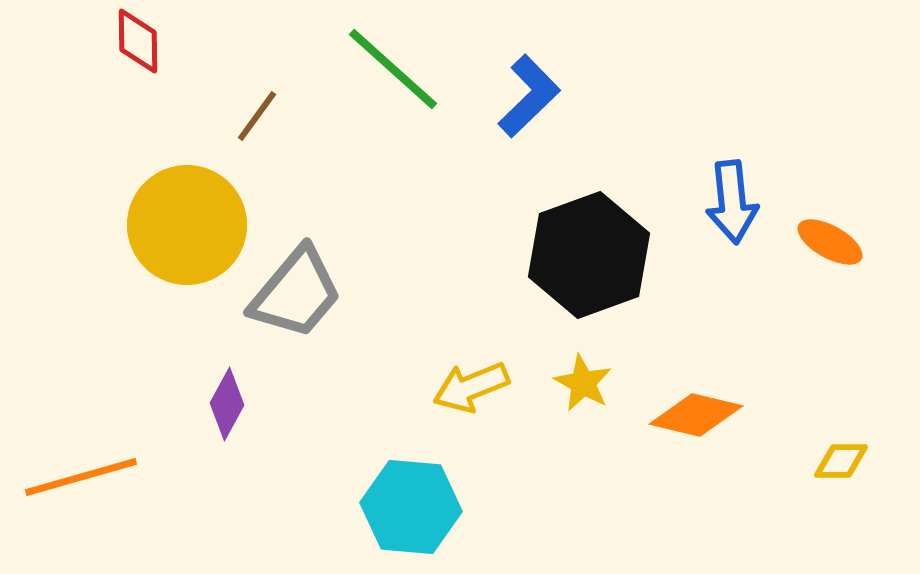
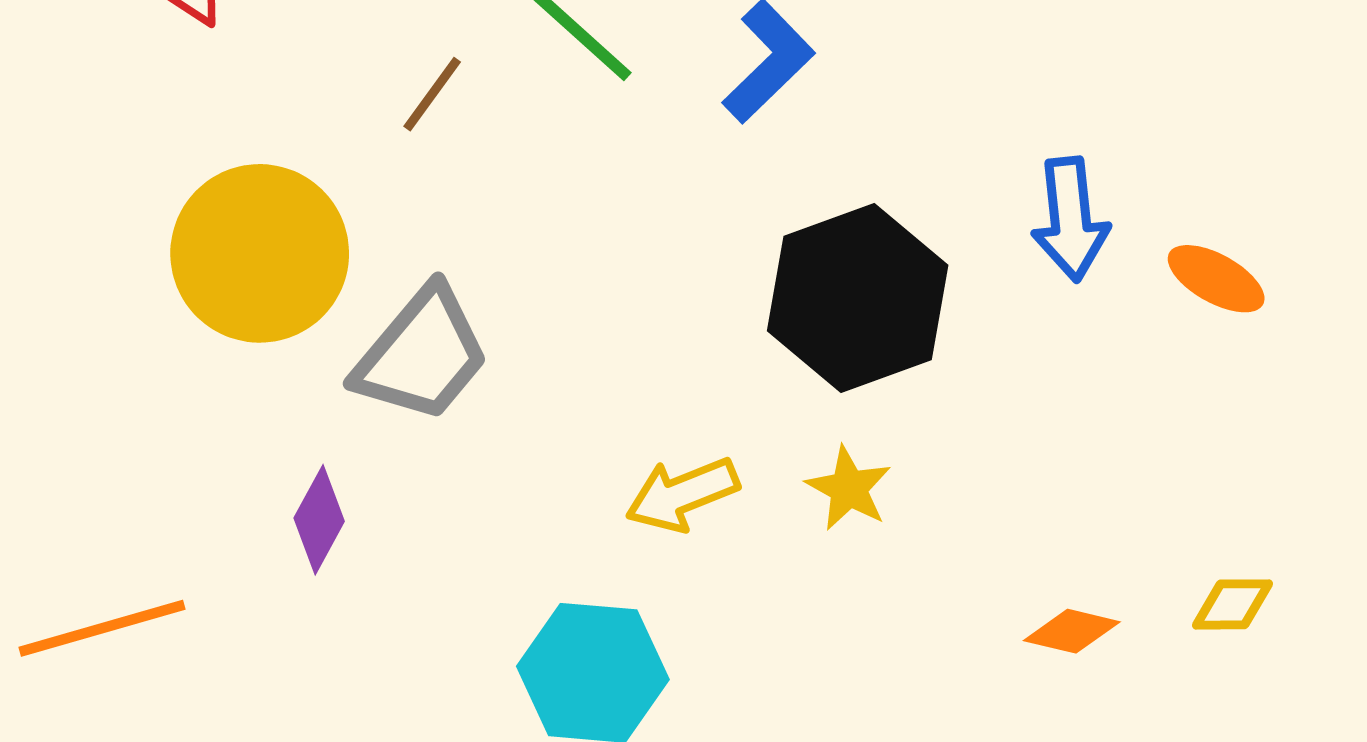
brown line: (257, 116) -> (432, 94), moved
orange diamond: (696, 415) -> (1072, 631), moved, size x0.7

